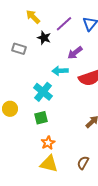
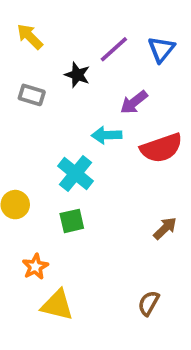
yellow arrow: (33, 17) -> (30, 37), moved
orange star: (48, 143) -> (35, 267), moved
yellow triangle: (49, 164) -> (57, 305), moved

